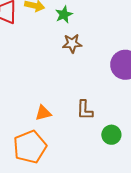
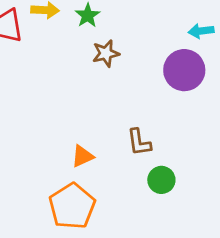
green circle: (111, 135) -> (161, 180), moved

